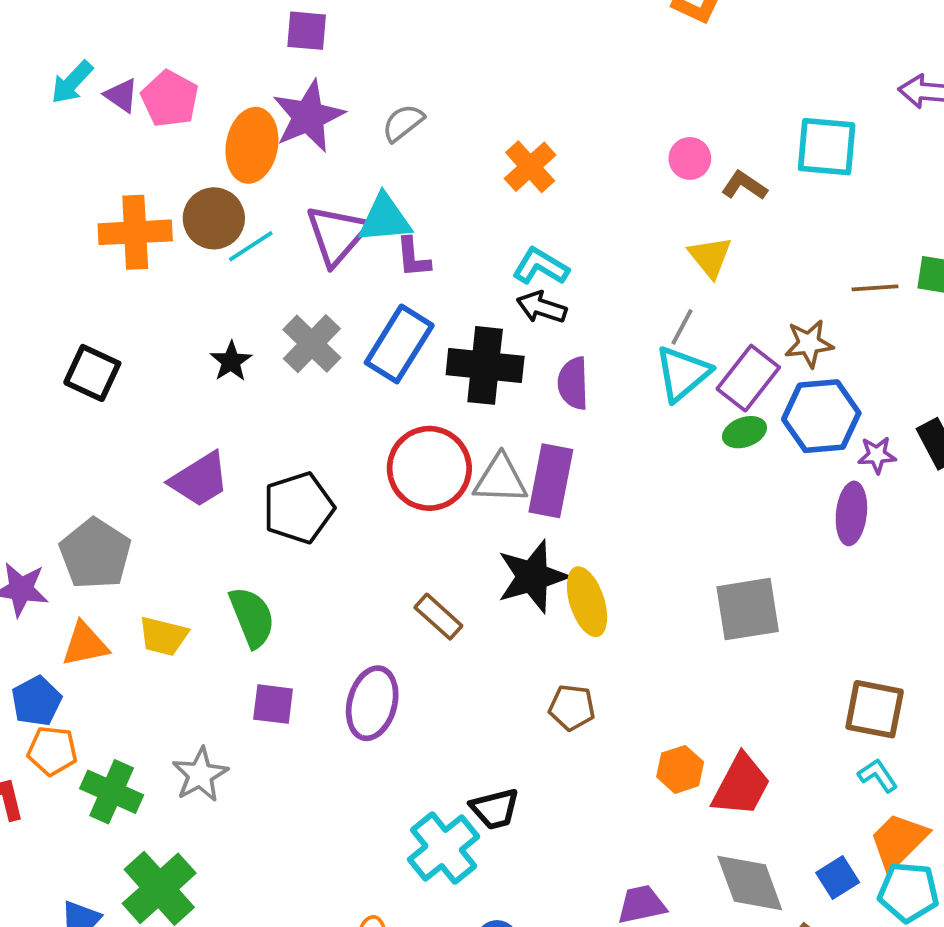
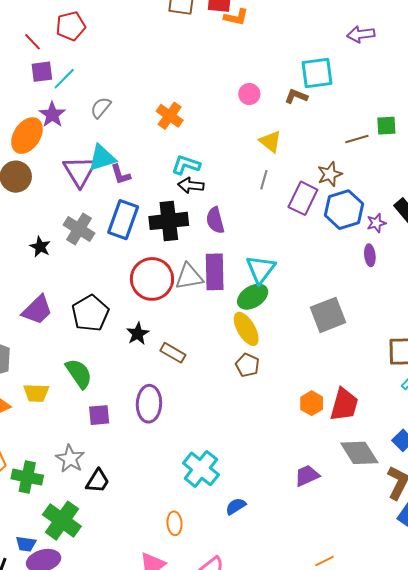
purple star: (308, 116) -> (52, 115), size x0.7
orange ellipse: (252, 145) -> (27, 136), turned 36
brown L-shape: (744, 186) -> (296, 96), moved
cyan line: (251, 246) -> (64, 79), moved
cyan triangle: (683, 373) -> (261, 269), moved
green ellipse: (744, 432) -> (253, 297), moved, size x1.4
purple ellipse: (851, 513) -> (370, 255), size x0.7
black star: (532, 577) -> (138, 334), moved, size x0.6
brown pentagon: (572, 707) -> (247, 365), moved, turned 30
black trapezoid: (495, 809) -> (98, 481), moved, turned -32

